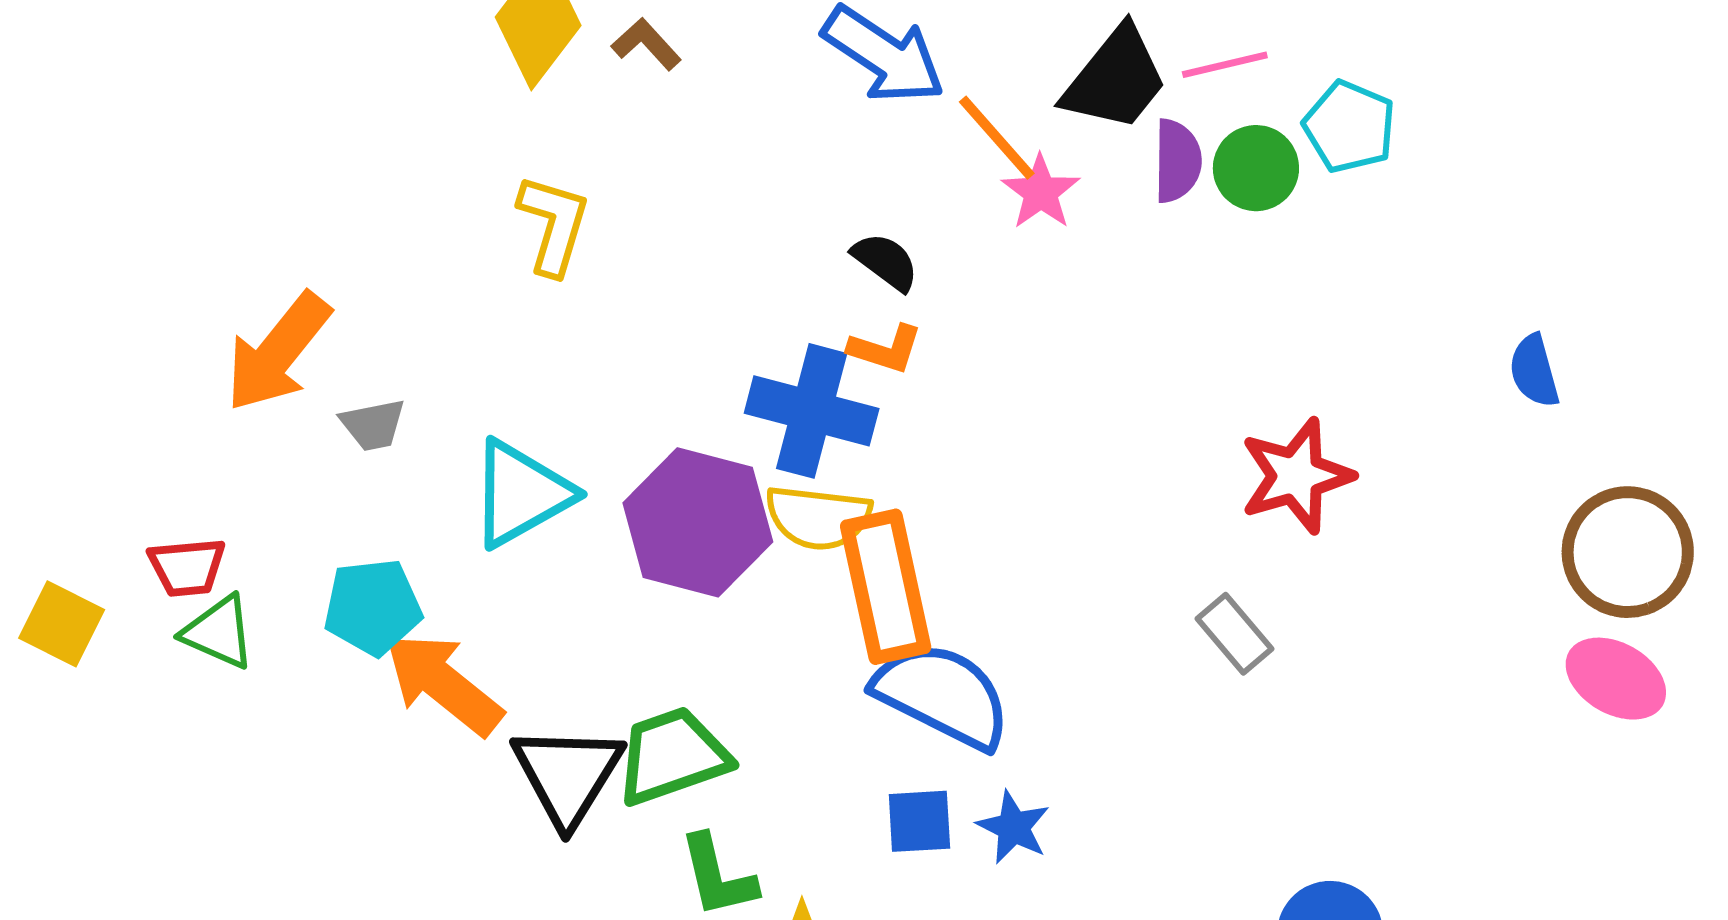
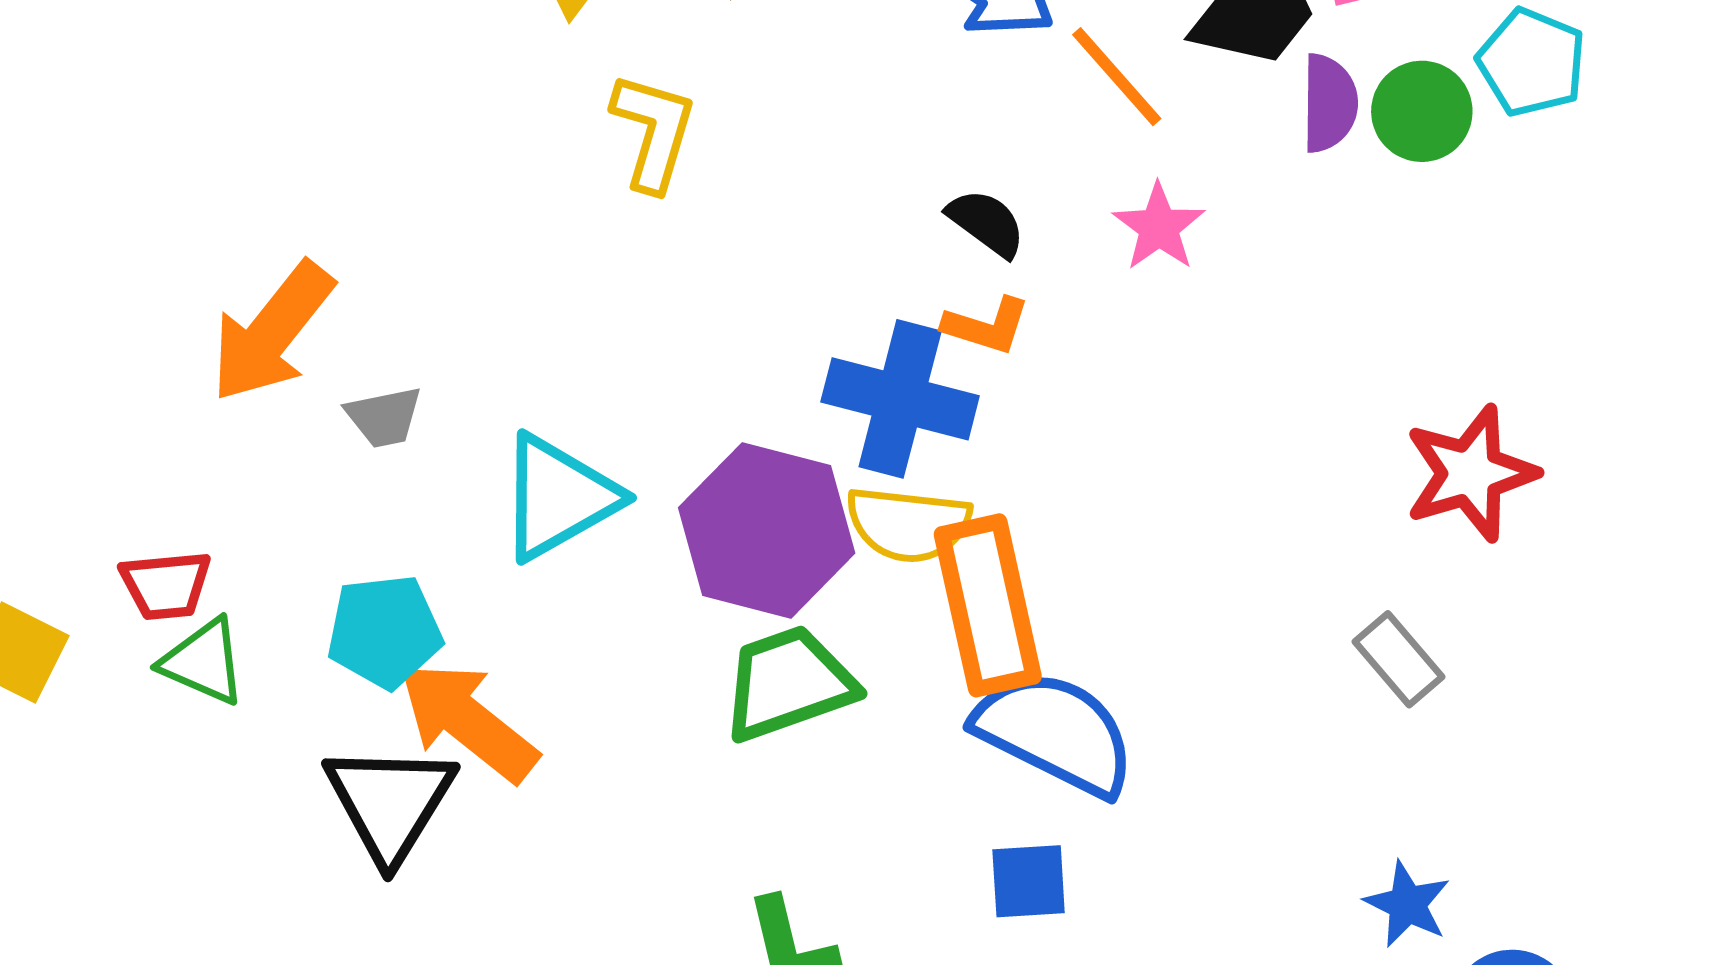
pink star: (1041, 192) -> (1159, 227), moved
yellow L-shape: (554, 225) -> (653, 132), moved
green trapezoid: (672, 756) -> (788, 683), moved
black triangle: (567, 775) -> (390, 803), moved
blue star: (1013, 827) -> (1407, 904), moved

